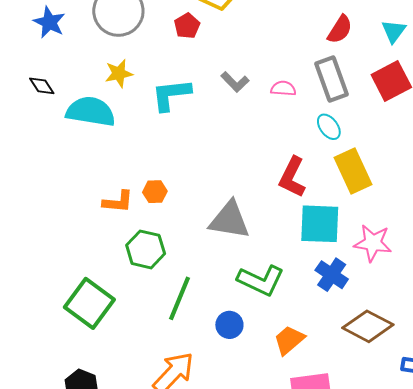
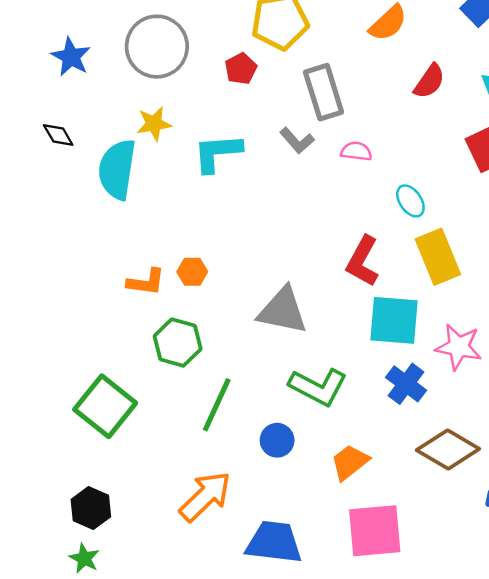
gray rectangle: (331, 79) -> (324, 92), moved
cyan semicircle: (91, 112) -> (117, 169), turned -93

